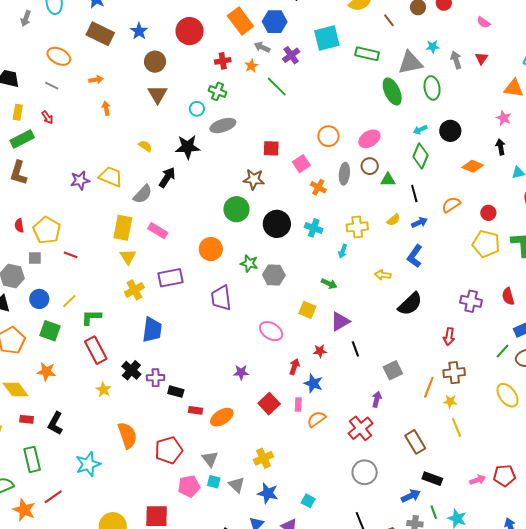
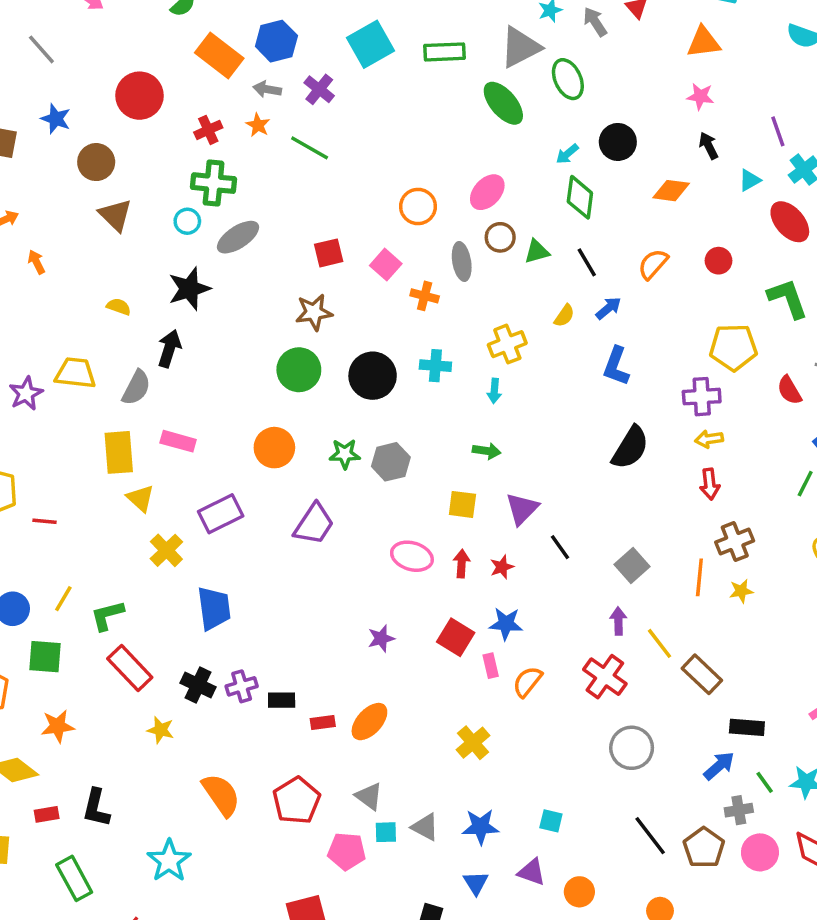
green cross: (217, 91) -> (214, 183), size x1.4
yellow pentagon: (486, 244) -> (733, 347), moved
yellow arrow: (383, 275) -> (709, 439), moved
purple trapezoid: (221, 298) -> (314, 524), turned -124
purple cross: (471, 301) -> (702, 397), moved
red arrow: (294, 367) -> (462, 564), moved
red square: (269, 404) -> (456, 637), moved
yellow line: (457, 428) -> (660, 643), moved
yellow cross: (264, 458) -> (473, 743), moved
pink pentagon: (189, 486) -> (347, 851), turned 30

